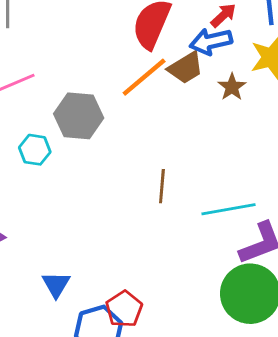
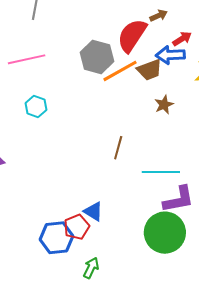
brown star: (232, 87) -> (164, 105), moved
gray hexagon: (79, 116) -> (97, 57), moved
blue triangle: (56, 284) -> (93, 211), moved, turned -40

